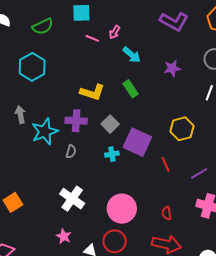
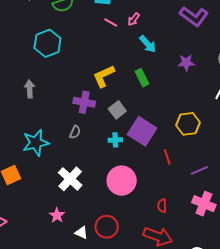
yellow L-shape: (92, 92) -> (104, 76), turned 130
cyan star: (45, 132) -> (36, 143), moved
pink circle: (122, 209) -> (122, 181), moved

